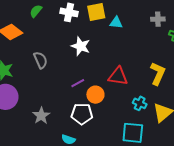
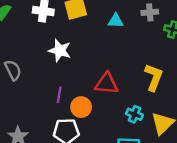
cyan triangle: (116, 23) -> (116, 21), moved
purple line: (78, 83) -> (59, 95), turned -48

